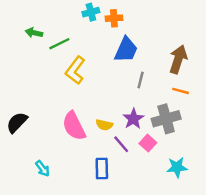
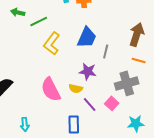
blue trapezoid: (126, 50) -> (87, 37), moved
purple star: (133, 119) -> (88, 71), moved, turned -30
cyan arrow: (42, 168) -> (25, 124), turned 32

